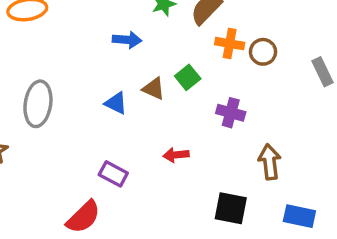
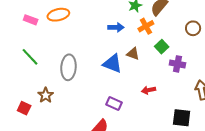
orange cross: (230, 44) -> (146, 26), moved, turned -35
green square: (188, 77) -> (162, 47), moved
blue triangle: (116, 103) -> (112, 64), size x1.5

